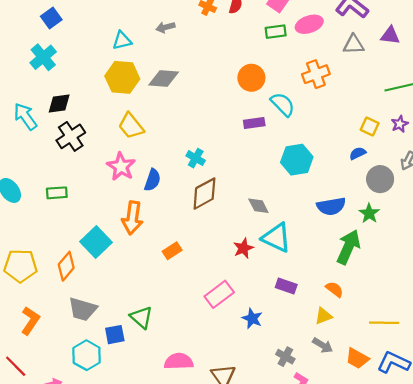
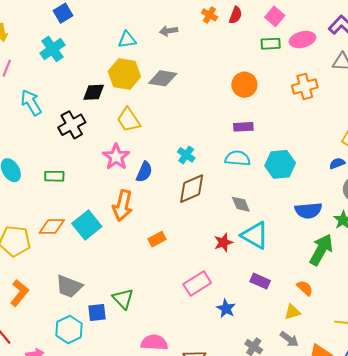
black diamond: (59, 104) -> (94, 92), moved
cyan semicircle: (283, 104) -> (238, 158), moved, turned -45
orange diamond: (66, 266) -> (52, 226), moved, turned 44

